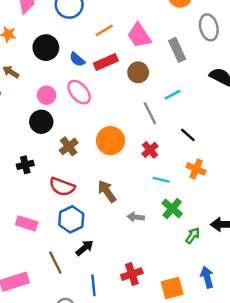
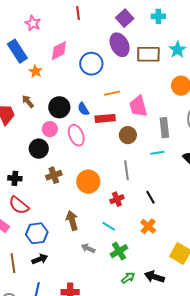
black circle: (46, 48) -> (59, 107), moved
cyan line: (172, 95) -> (157, 153), moved
cyan line: (161, 180) -> (109, 226), moved
red semicircle: (62, 187) -> (19, 205), moved

